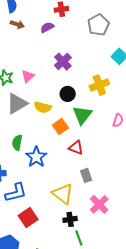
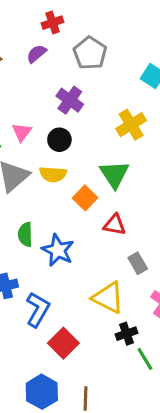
gray pentagon: (98, 25) -> (90, 53), moved
black circle: (68, 94) -> (59, 140), moved
blue L-shape: (16, 193) -> (38, 309), turned -35

